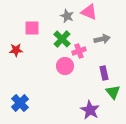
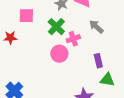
gray arrow: (102, 39) -> (96, 27), turned -126
green triangle: (113, 92) -> (107, 80), turned -42

